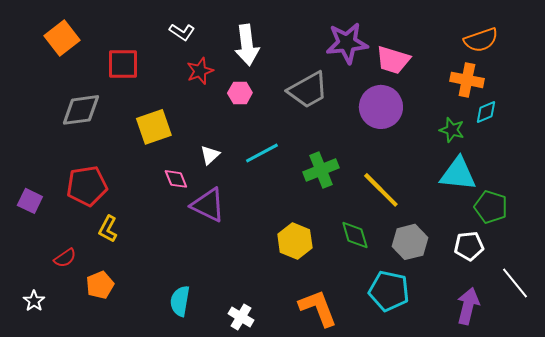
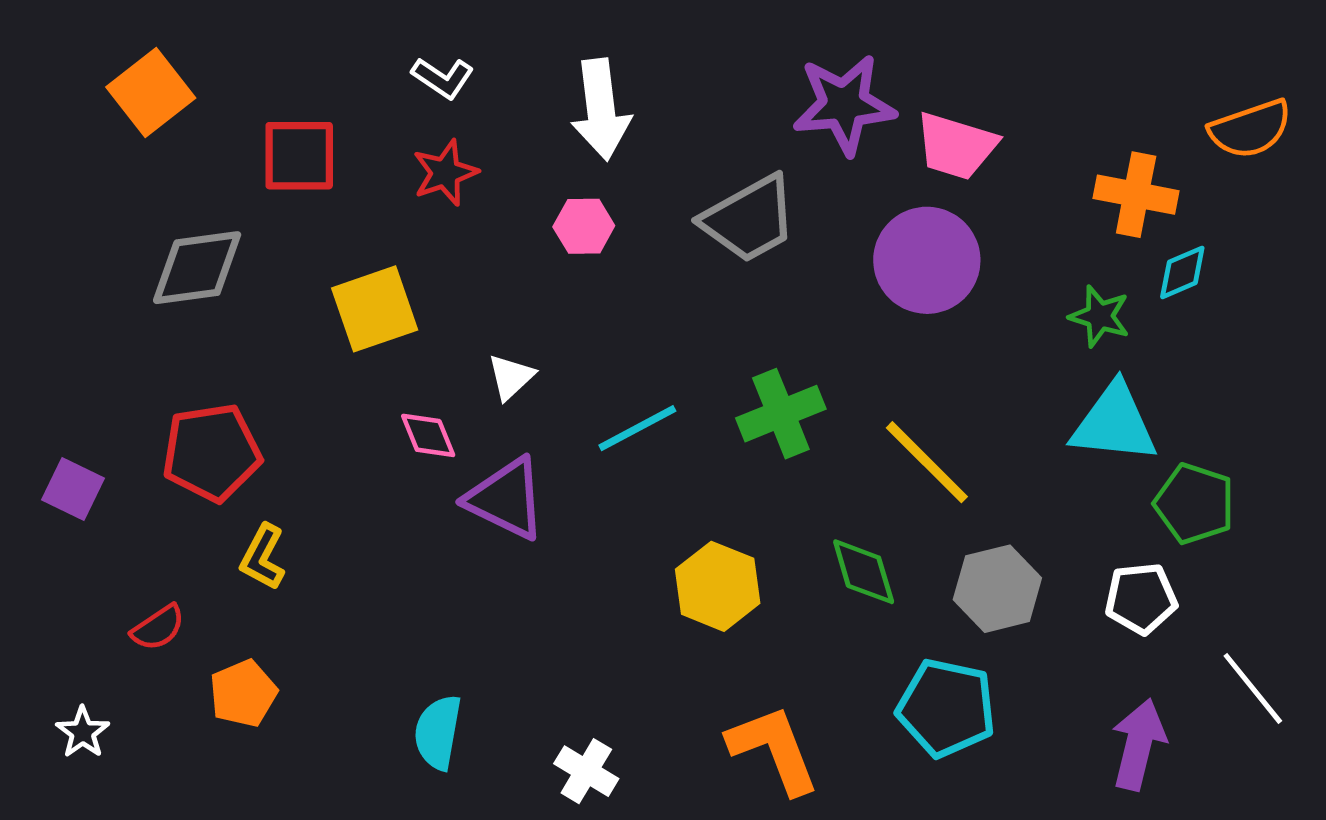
orange semicircle: (481, 40) -> (1250, 129), moved
red star: (200, 71) -> (445, 173), moved
cyan line: (262, 153) -> (637, 428), moved

